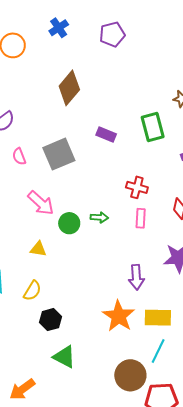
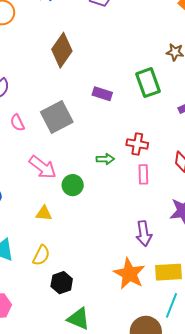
green arrow: (99, 217) -> (105, 159), moved

